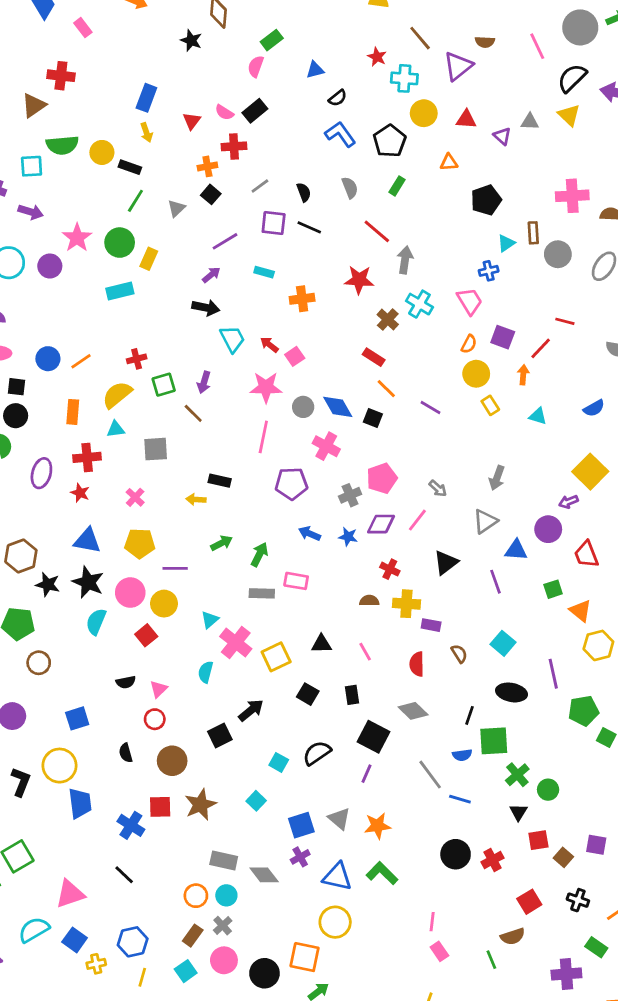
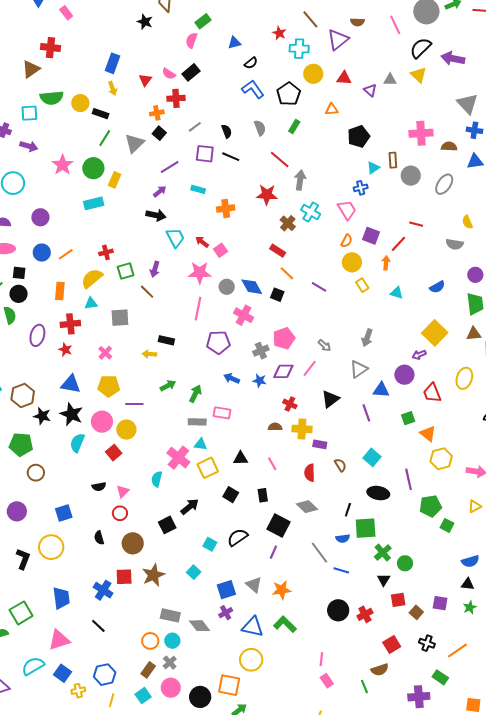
gray triangle: (176, 208) -> (134, 143), size x1.5
purple circle: (50, 266) -> (40, 217), moved
cyan triangle: (210, 620) -> (201, 444), moved, turned 48
blue trapezoid: (80, 803) -> (61, 598), moved

